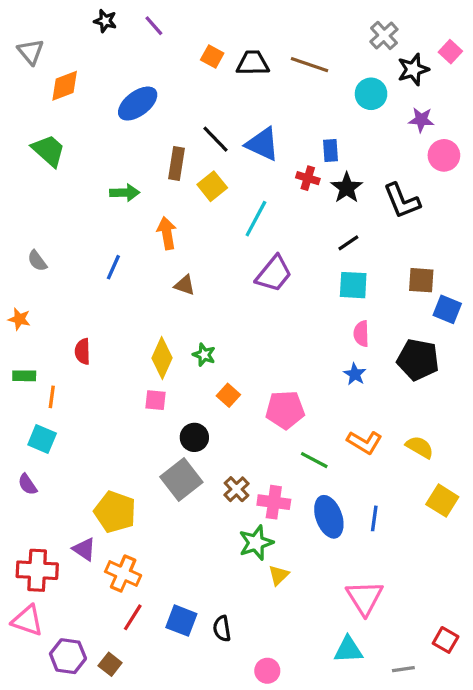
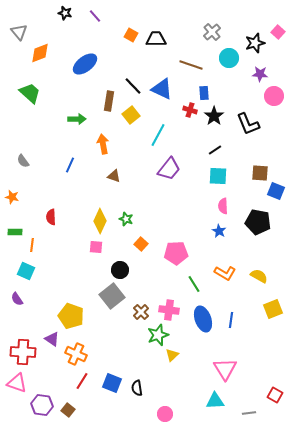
gray cross: (384, 35) -> (212, 32), moved
brown line: (309, 65) -> (191, 65), moved
green line: (314, 460) -> (194, 284), turned 30
brown cross: (236, 489) -> (141, 312), moved
yellow square: (442, 501) -> (273, 309), turned 36

